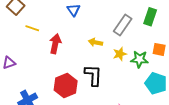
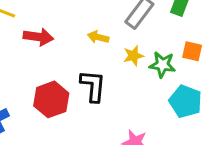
red arrow: (55, 44) -> (38, 37), turned 84

